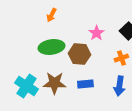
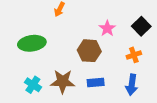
green ellipse: (51, 47) -> (32, 43), moved
cyan cross: (26, 86) -> (33, 85), size x0.7

